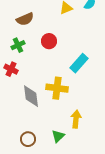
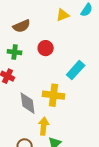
green cross: (18, 45) -> (15, 52), turned 32
yellow arrow: (76, 119) -> (44, 126), moved

